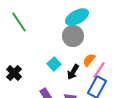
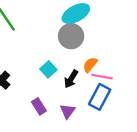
pink line: (99, 70) -> (102, 77), turned 66

